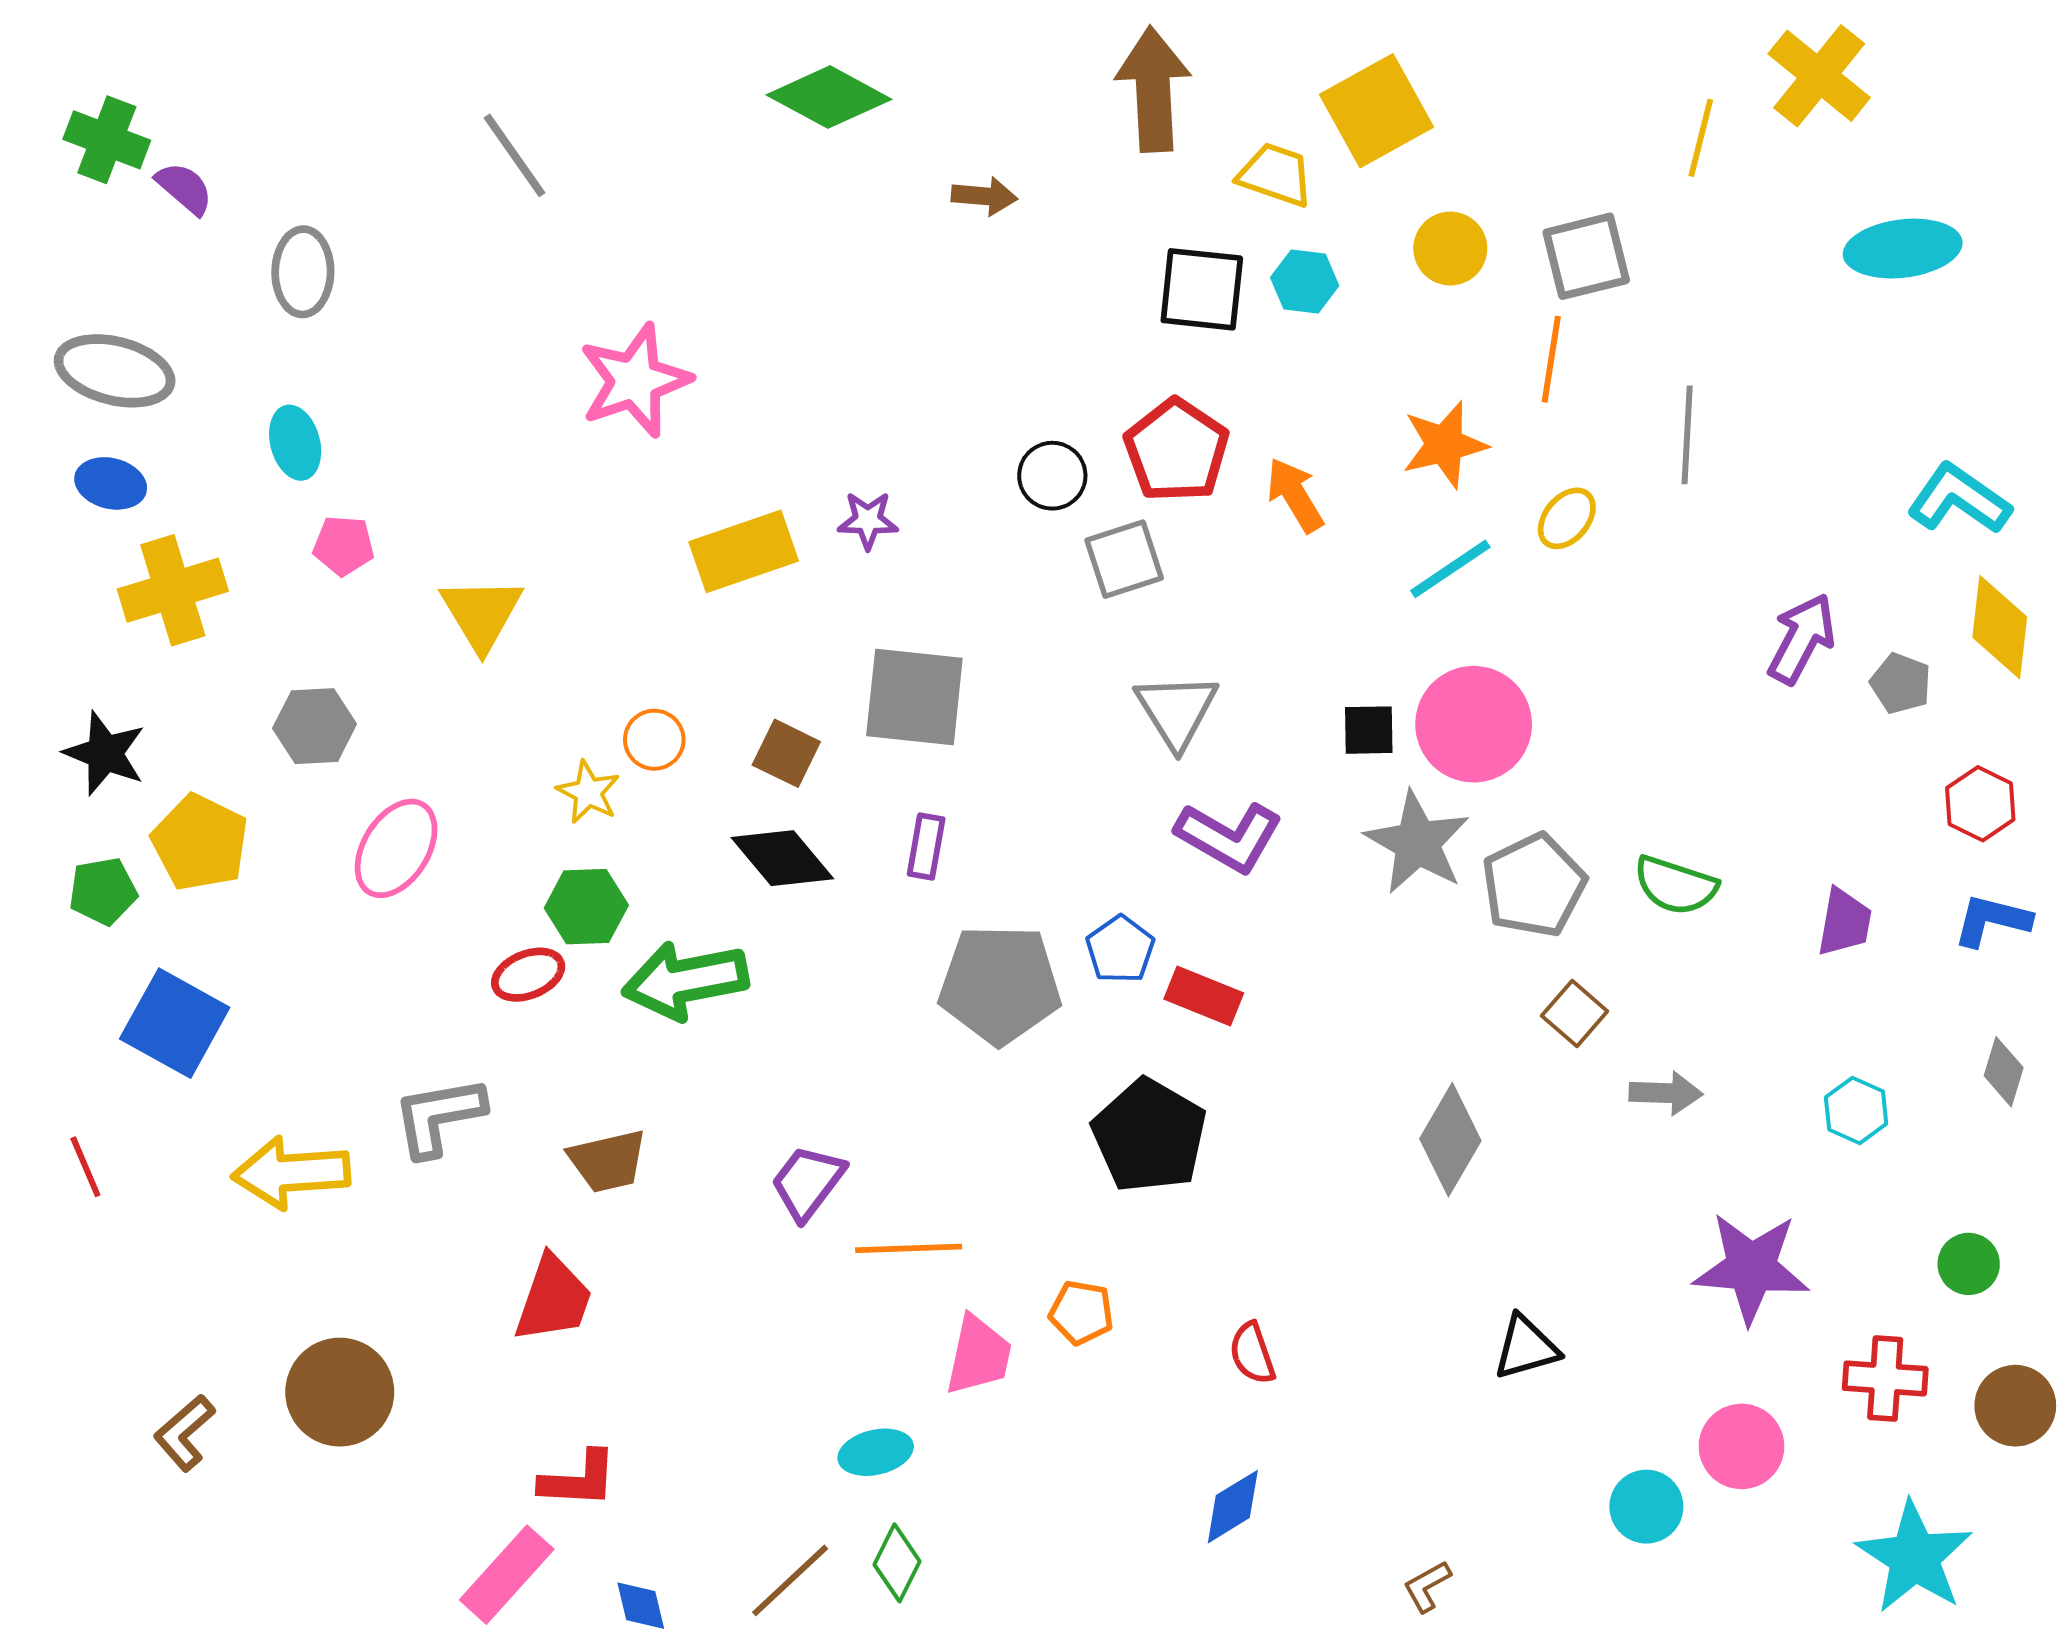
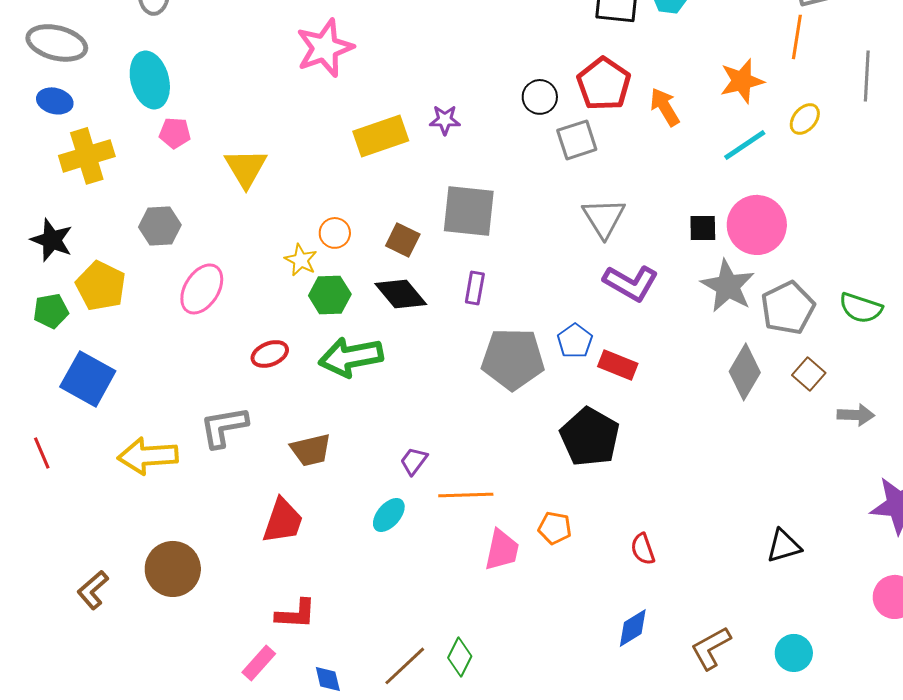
cyan ellipse: (295, 443) -> (150, 80), size x1.5
green hexagon: (586, 907) -> (330, 295), moved
gray diamond: (1450, 1140) -> (745, 372), moved
purple trapezoid: (808, 1182) -> (414, 461), size x0.7
cyan ellipse: (876, 1452) -> (389, 515), moved, turned -36
cyan circle: (1646, 1507) -> (794, 653), moved
pink rectangle: (507, 1575) -> (259, 663), size x0.7
brown L-shape: (1427, 1586) -> (711, 648), moved, size x1.6

